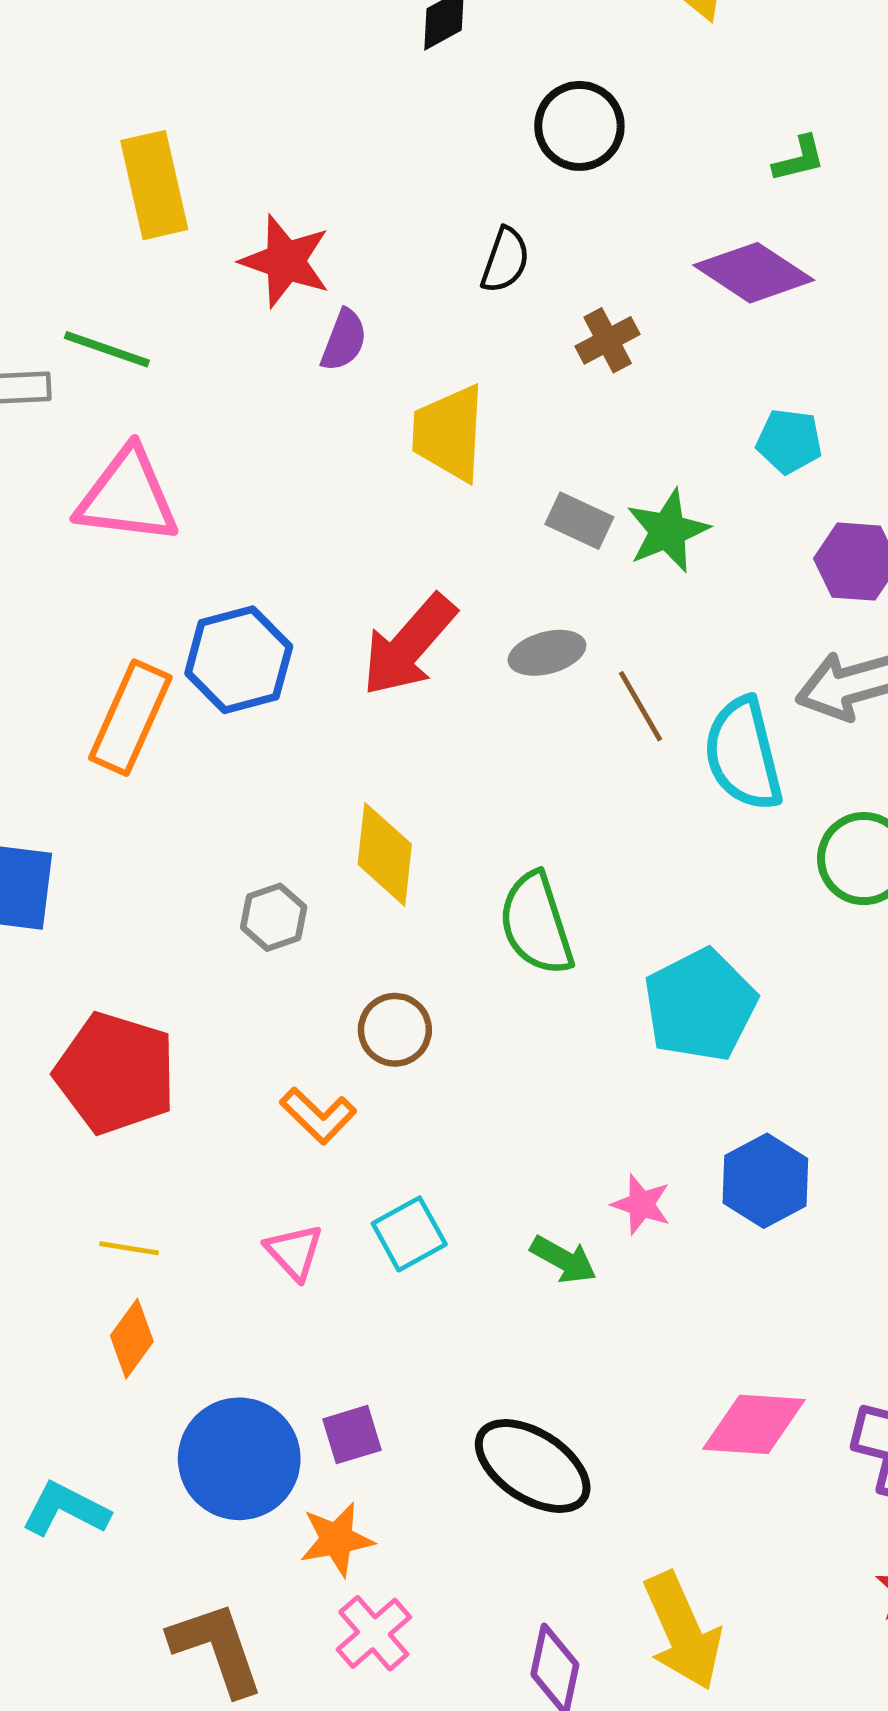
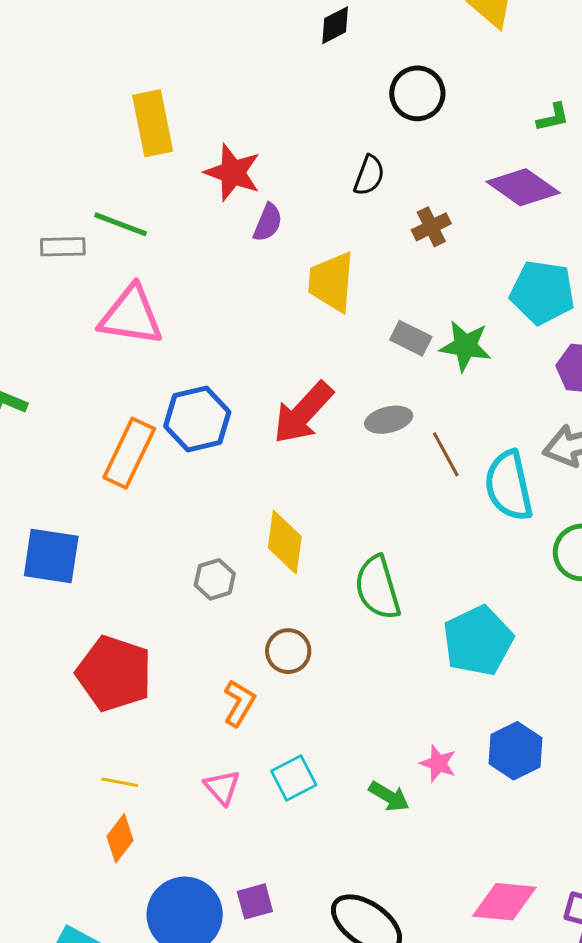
cyan pentagon: (789, 441) -> (542, 292), size x1.6
green star: (668, 531) -> (465, 346), turned 30
orange L-shape: (318, 1116) -> (239, 703), turned -105

